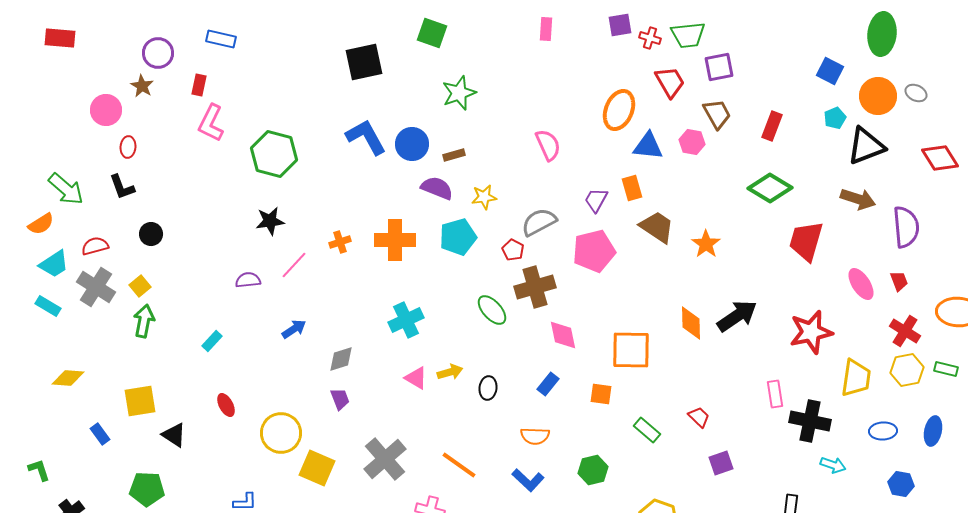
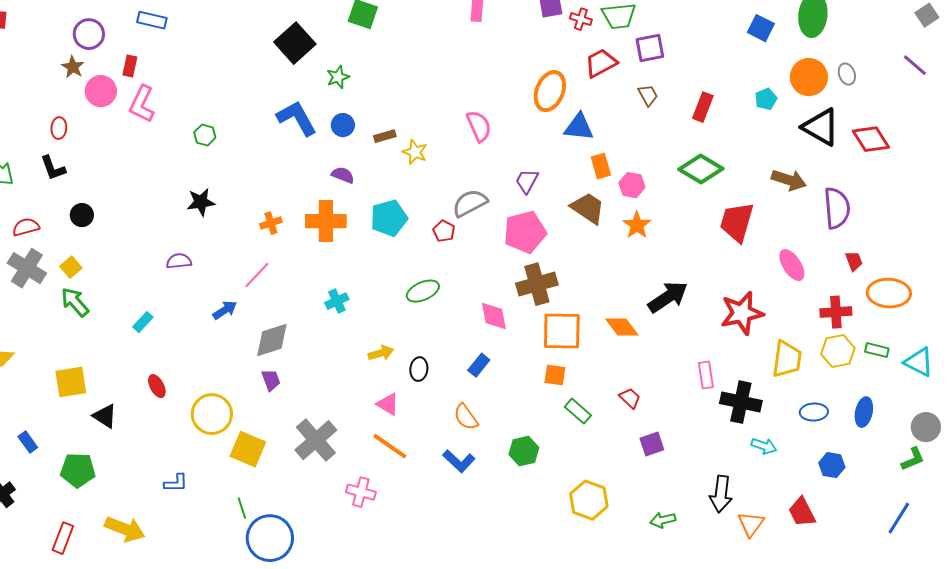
black square: (364, 62) -> (295, 43), turned -30
blue square: (830, 71) -> (761, 28), moved
red trapezoid: (670, 82) -> (601, 63), turned -88
green star: (459, 93) -> (338, 77), moved, size x0.7
gray ellipse: (916, 93) -> (847, 74), turned 45
pink circle: (106, 110) -> (101, 91), moved
brown trapezoid: (717, 114) -> (648, 95), size x0.7
pink hexagon: (692, 142) -> (632, 185), moved
blue circle: (412, 144) -> (343, 125), size x0.7
black triangle: (866, 146) -> (821, 127), moved, turned 51
green hexagon: (274, 154) -> (205, 135), size x0.5
purple semicircle: (437, 188) -> (343, 175), moved, size x0.7
orange rectangle: (632, 188) -> (601, 166), moved
yellow star: (484, 197) -> (415, 152), moved, turned 30
pink line: (294, 265) -> (257, 275), moved
red trapezoid: (899, 281) -> (854, 261), moved
brown cross: (535, 287) -> (537, 284), moved
green ellipse: (492, 310) -> (423, 291), turned -72
cyan cross: (406, 320) -> (337, 301), size x0.7
green arrow: (144, 321) -> (75, 302), turned -52
orange diamond: (691, 323) -> (622, 327), moved, turned -36
red cross: (905, 331) -> (836, 312), turned -36
gray diamond: (341, 359) -> (272, 340), size x1.4
pink triangle: (416, 378) -> (388, 404), moved
orange square: (601, 394) -> (555, 375), moved
blue rectangle: (100, 434) -> (28, 442), moved
orange semicircle: (535, 436) -> (466, 417), turned 52

